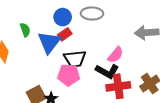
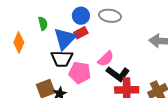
pink semicircle: (115, 55) -> (106, 59), moved
black trapezoid: (75, 59) -> (62, 59), moved

